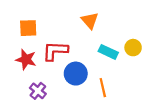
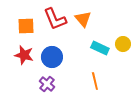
red L-shape: (55, 51) -> (55, 19), moved, turned -115
blue circle: (76, 74) -> (52, 57), moved
purple cross: (38, 91) -> (47, 84), moved

